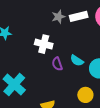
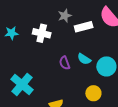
white rectangle: (79, 16) -> (84, 27), moved
white cross: (44, 44) -> (42, 33), moved

